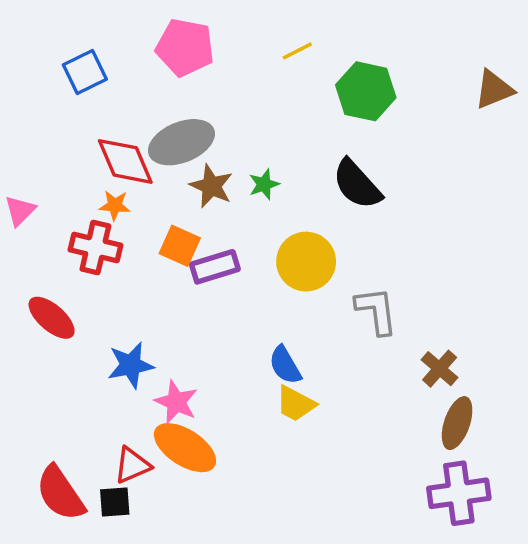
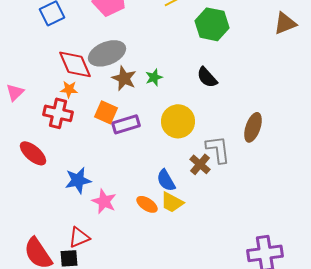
black semicircle: (357, 184) -> (207, 77), size x0.7
brown cross: (440, 369) -> (200, 164), moved
brown ellipse: (457, 423) -> (253, 127), moved
orange ellipse: (185, 448) -> (147, 204), moved, size x0.6

